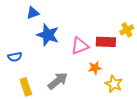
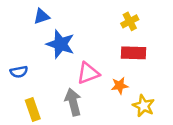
yellow cross: (127, 30) -> (130, 21), moved
pink triangle: (80, 46) -> (88, 73), moved
gray arrow: (58, 81) -> (73, 102), turned -65

